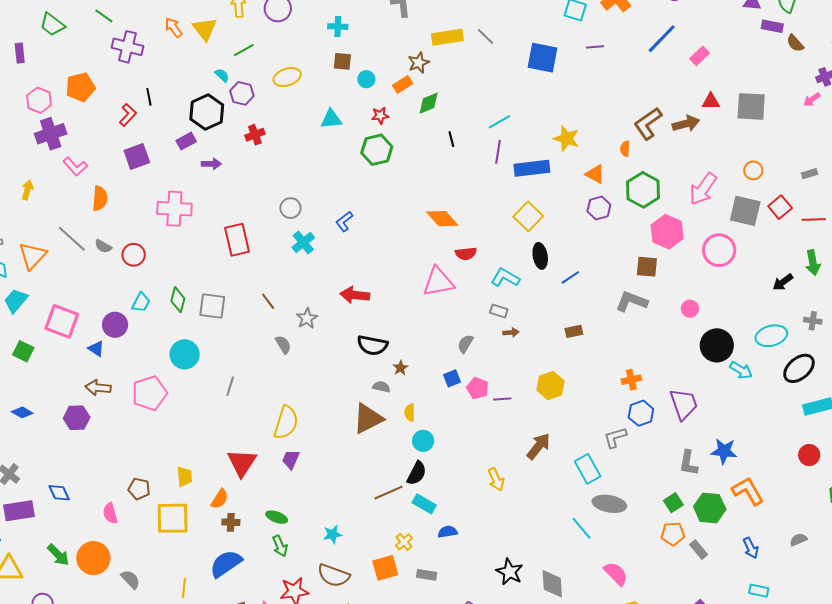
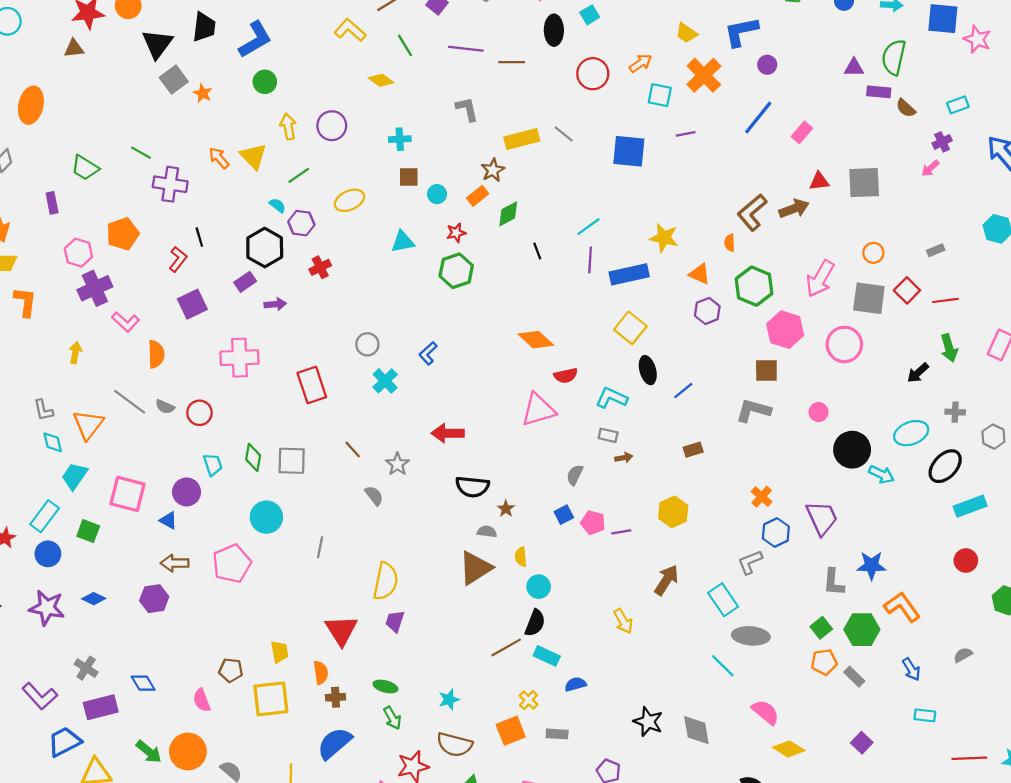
cyan trapezoid: (141, 302) -> (213, 465), turned -40
orange cross: (631, 380) -> (762, 497), turned -30
orange semicircle: (220, 499) -> (321, 673), turned -35

